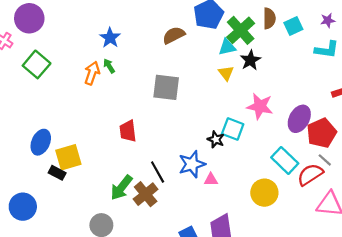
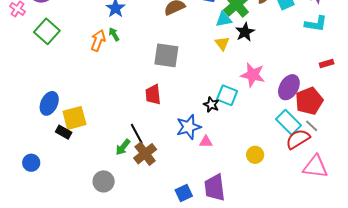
red trapezoid: (128, 131) -> (153, 95), moved
cyan rectangle: (285, 160) -> (289, 122), moved
black line: (158, 172) -> (137, 134), moved
green arrow: (121, 188) -> (123, 147), size x0.7
yellow circle: (264, 193) -> (255, 155), size x0.7
blue circle: (23, 207) -> (31, 163), size x0.7

